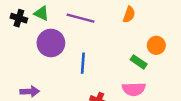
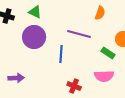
green triangle: (41, 13) -> (35, 12), moved
purple line: (81, 18) -> (79, 34), moved

